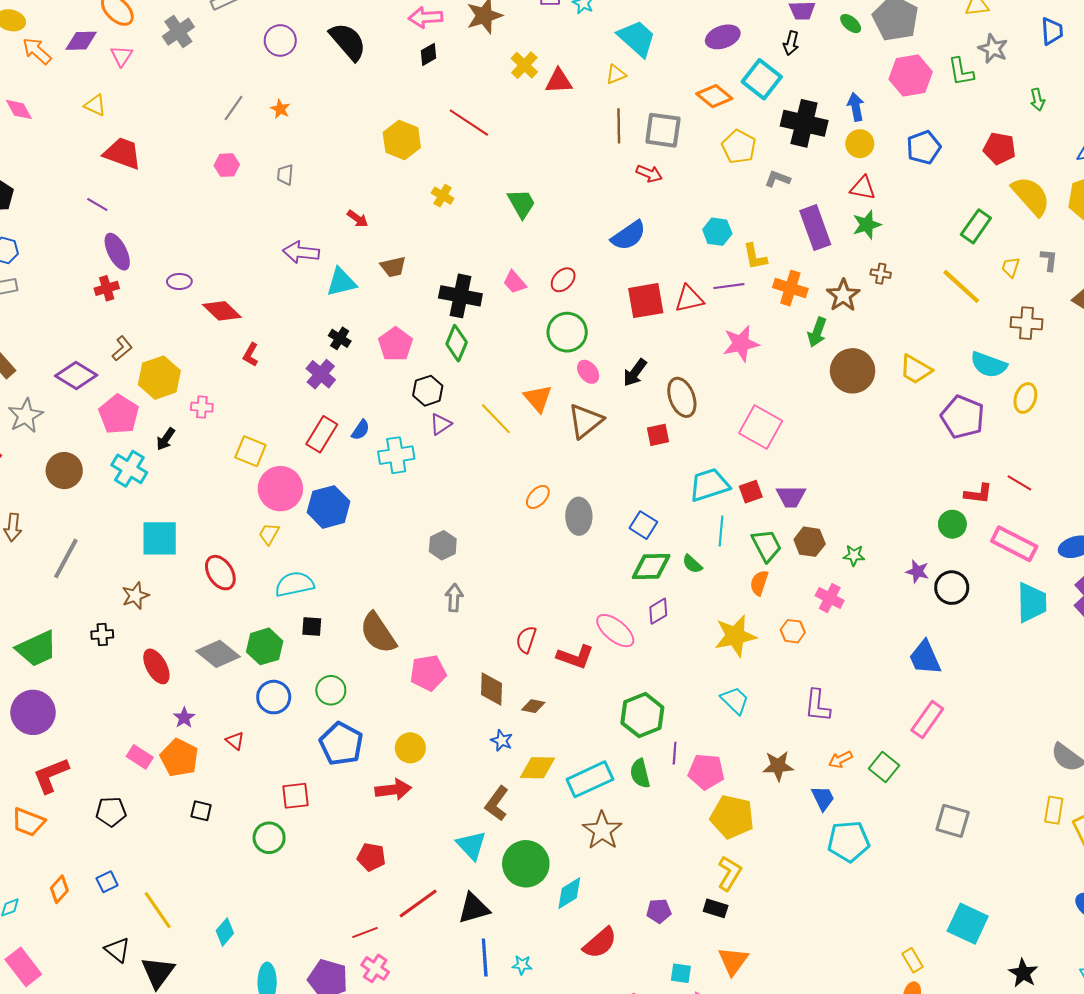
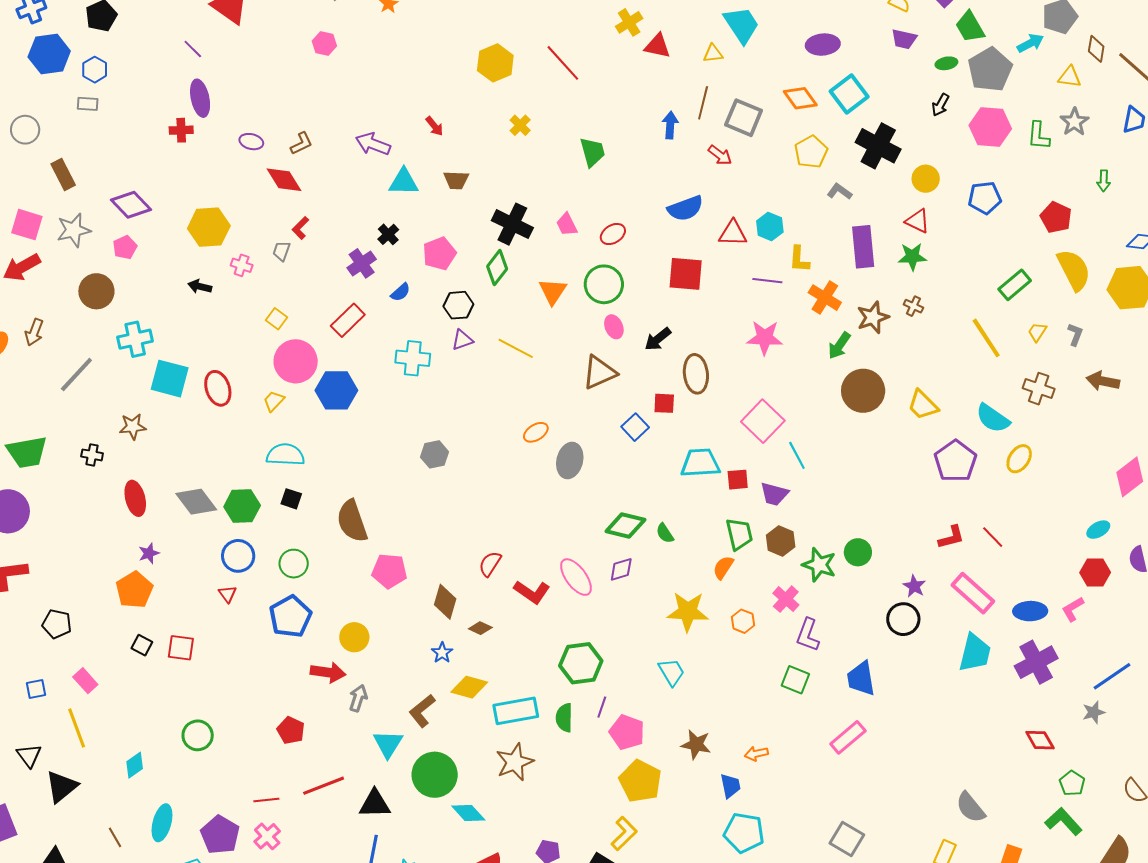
green ellipse: (851, 24) -> (946, 63), turned -65
black arrow: (791, 43) -> (940, 105), moved
blue arrow: (856, 107) -> (670, 125), moved
gray trapezoid: (285, 175) -> (282, 251), moved
red triangle: (689, 299) -> (733, 233), moved
brown L-shape: (122, 348) -> (301, 143), moved
orange triangle: (538, 398) -> (553, 291), moved
pink pentagon: (119, 414) -> (125, 247), moved, size x0.6
yellow line: (496, 419) -> (516, 348), turned -33
blue semicircle: (361, 430) -> (400, 292), moved
black arrow: (166, 439) -> (200, 286), turned 55
yellow square: (250, 451) -> (276, 319), size x0.7
cyan cross: (129, 469) -> (135, 339), moved, turned 32
red L-shape: (978, 494) -> (951, 537), turned -36
green circle: (952, 524) -> (858, 552), moved
blue square: (643, 525) -> (635, 427), moved
cyan line: (721, 531) -> (797, 455), moved, turned -48
green star: (854, 555) -> (819, 565), size x1.6
purple star: (917, 572) -> (914, 586), moved
red ellipse: (220, 573) -> (218, 388), moved
gray arrow: (454, 598) -> (358, 698), moved
purple L-shape: (817, 706) -> (808, 635), moved
red triangle: (235, 741) -> (228, 594), moved
pink rectangle: (140, 757) -> (85, 681), moved
green square: (884, 767) -> (795, 680), moved, turned -32
red square: (296, 796) -> (181, 648), moved
green circle: (269, 838) -> (198, 735), moved
cyan diamond: (569, 893) -> (468, 813), turned 64

